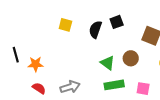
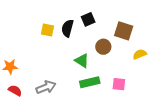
yellow square: (65, 25) -> (48, 30), moved
brown circle: (131, 58) -> (103, 47), moved

